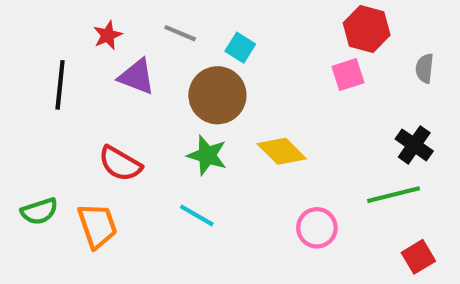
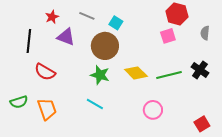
red semicircle: (120, 164) -> (45, 72), moved
green line: (394, 195) -> (169, 75), moved

